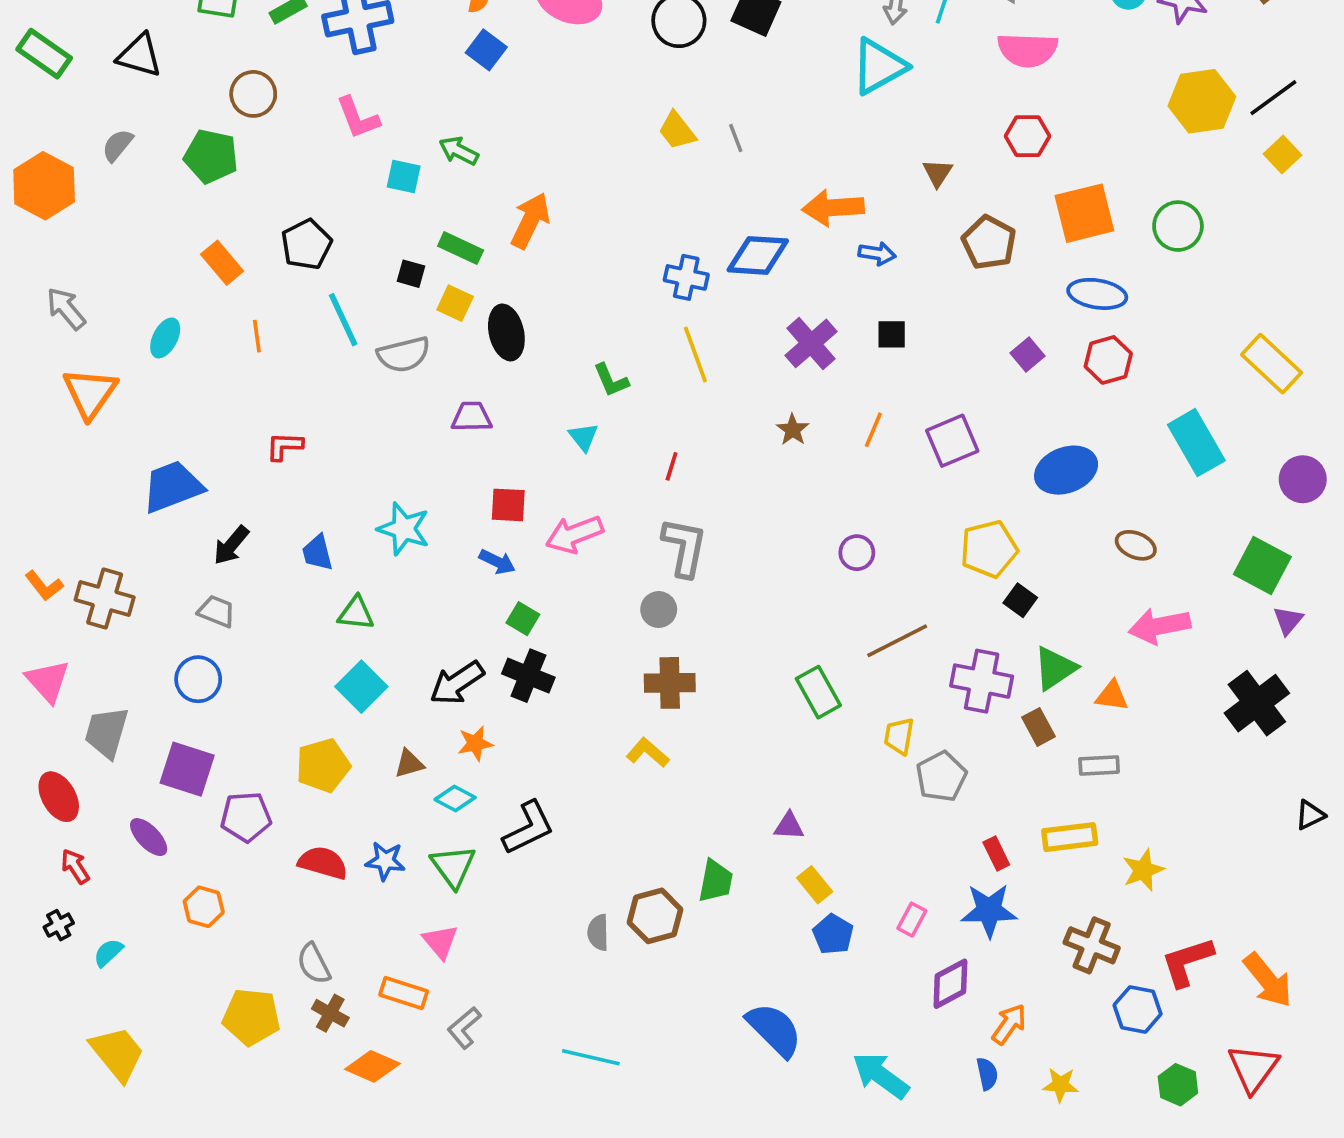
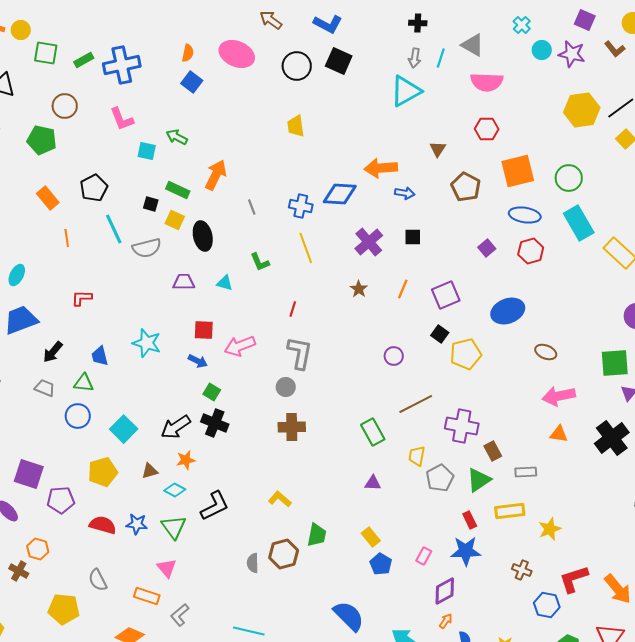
yellow trapezoid: (677, 131) -> (296, 126), turned 30
gray line: (736, 138) -> (252, 207), moved
cyan ellipse: (165, 338) -> (17, 275), moved
cyan triangle: (583, 437) -> (225, 283), moved, turned -36
cyan rectangle: (1196, 443) -> (579, 223), moved
green square: (1262, 565) -> (615, 363), turned -32
black square: (1020, 600) -> (440, 334), moved
green triangle: (356, 613) -> (84, 383), moved
green triangle: (1055, 668) -> (479, 480), moved
blue circle: (198, 679) -> (78, 416), moved
orange triangle: (1112, 696) -> (559, 434), moved
yellow L-shape: (648, 753) -> (280, 499), moved
purple triangle: (789, 826) -> (373, 483), moved
brown cross: (1092, 945) -> (522, 570), size x0.7
brown cross: (330, 1013) -> (19, 571), moved
orange arrow: (1009, 1024) -> (446, 621), moved, size x0.7

